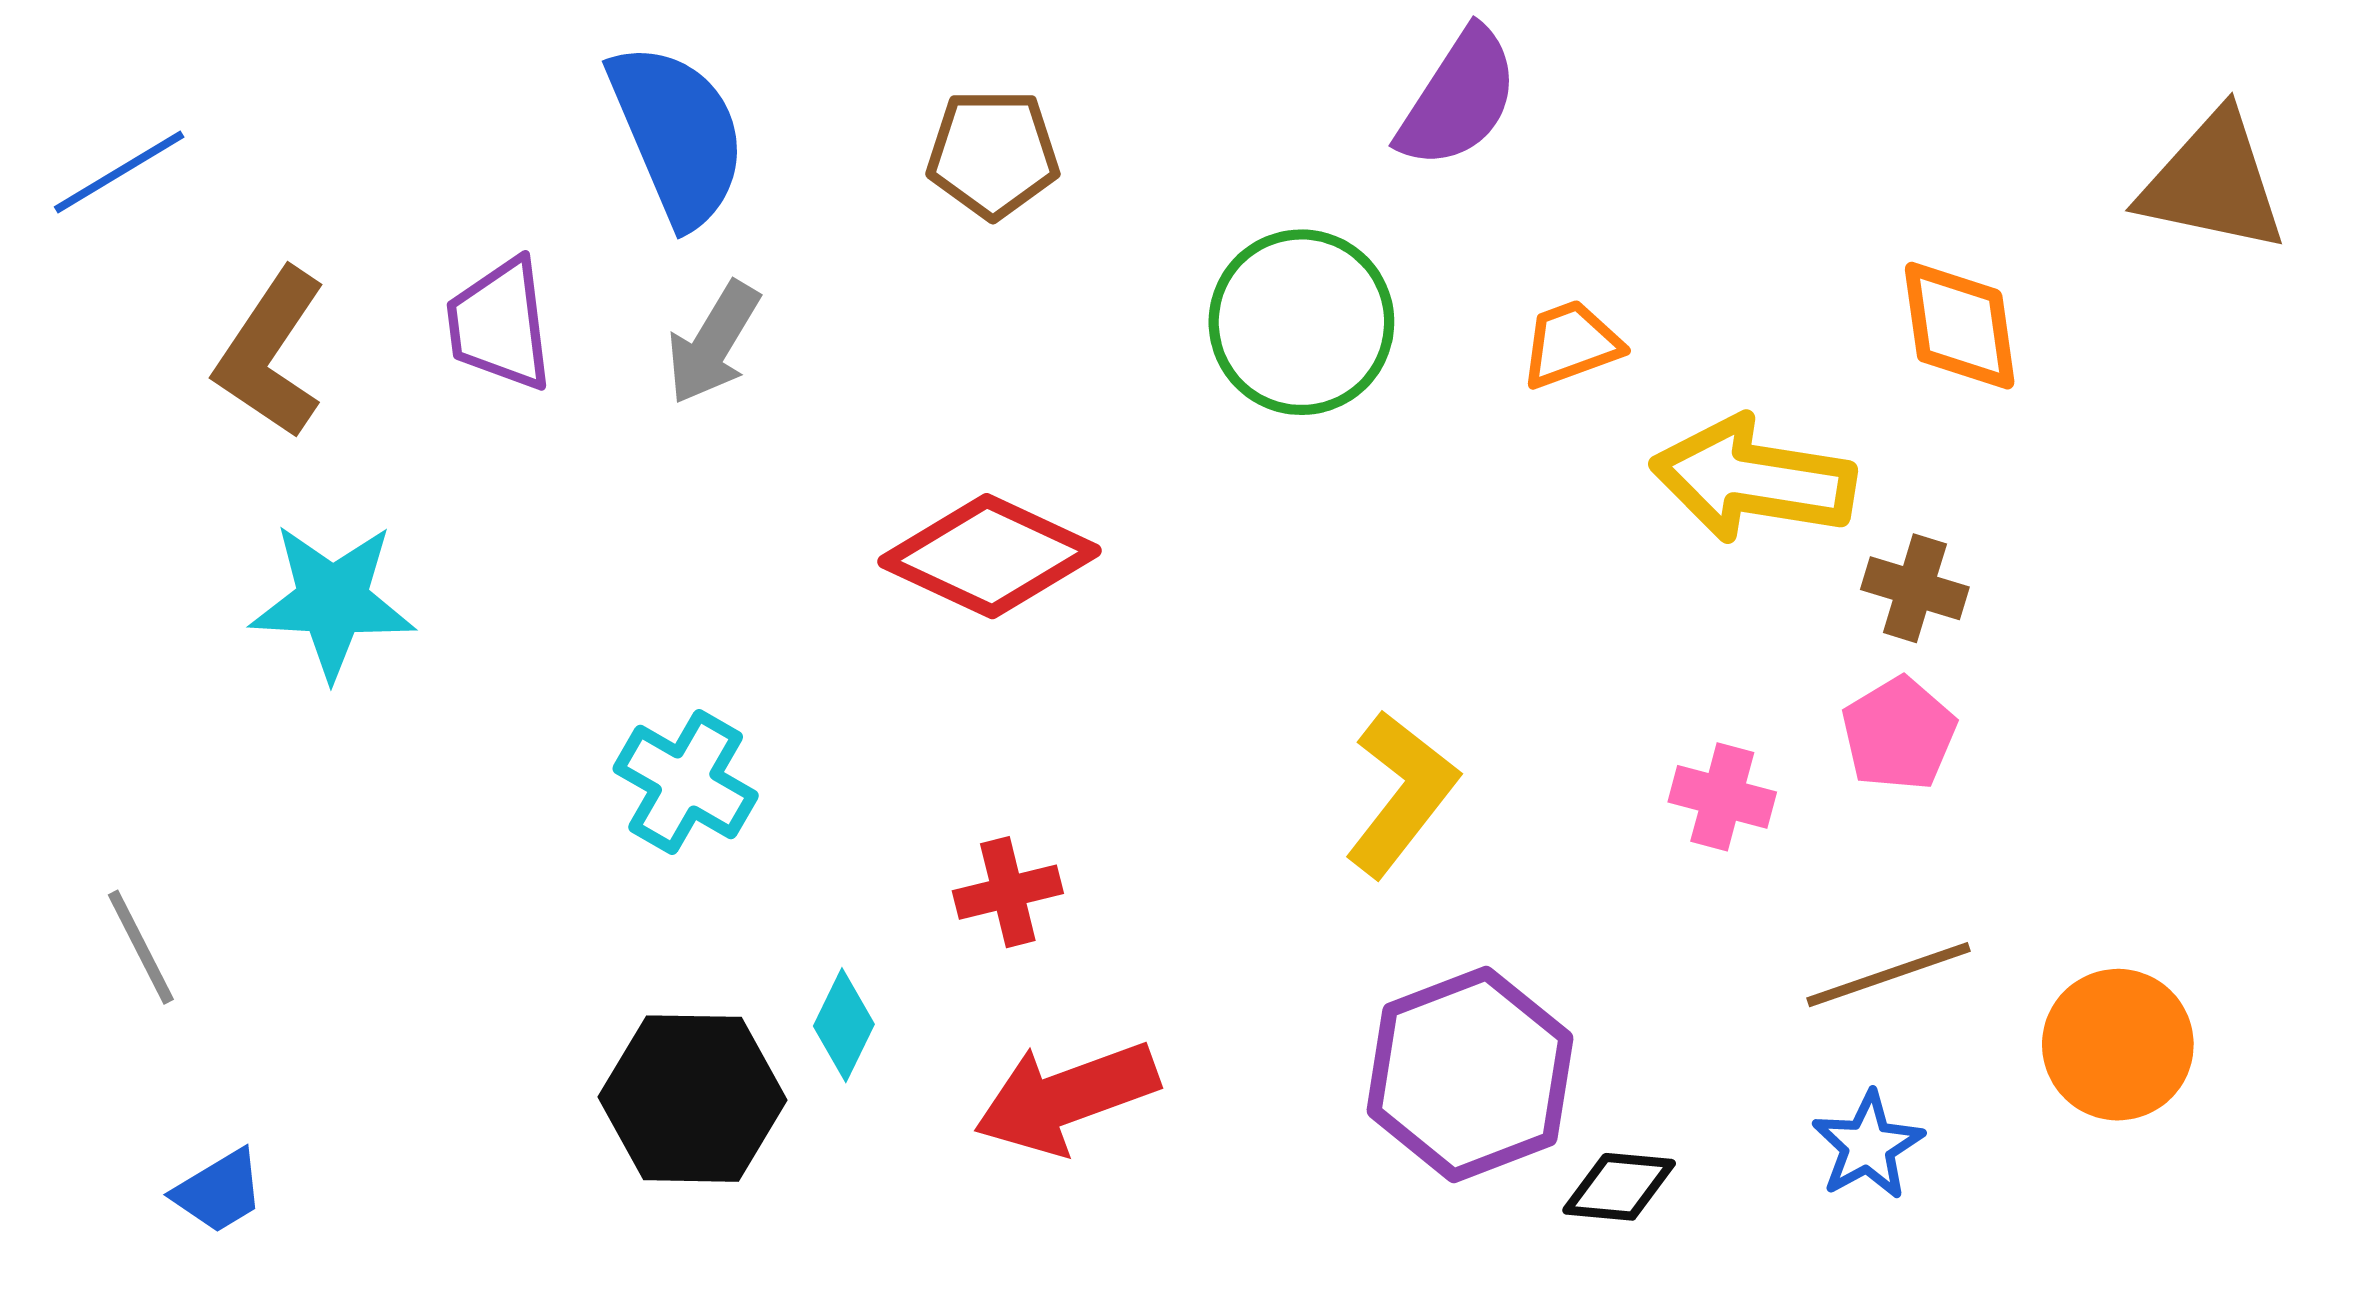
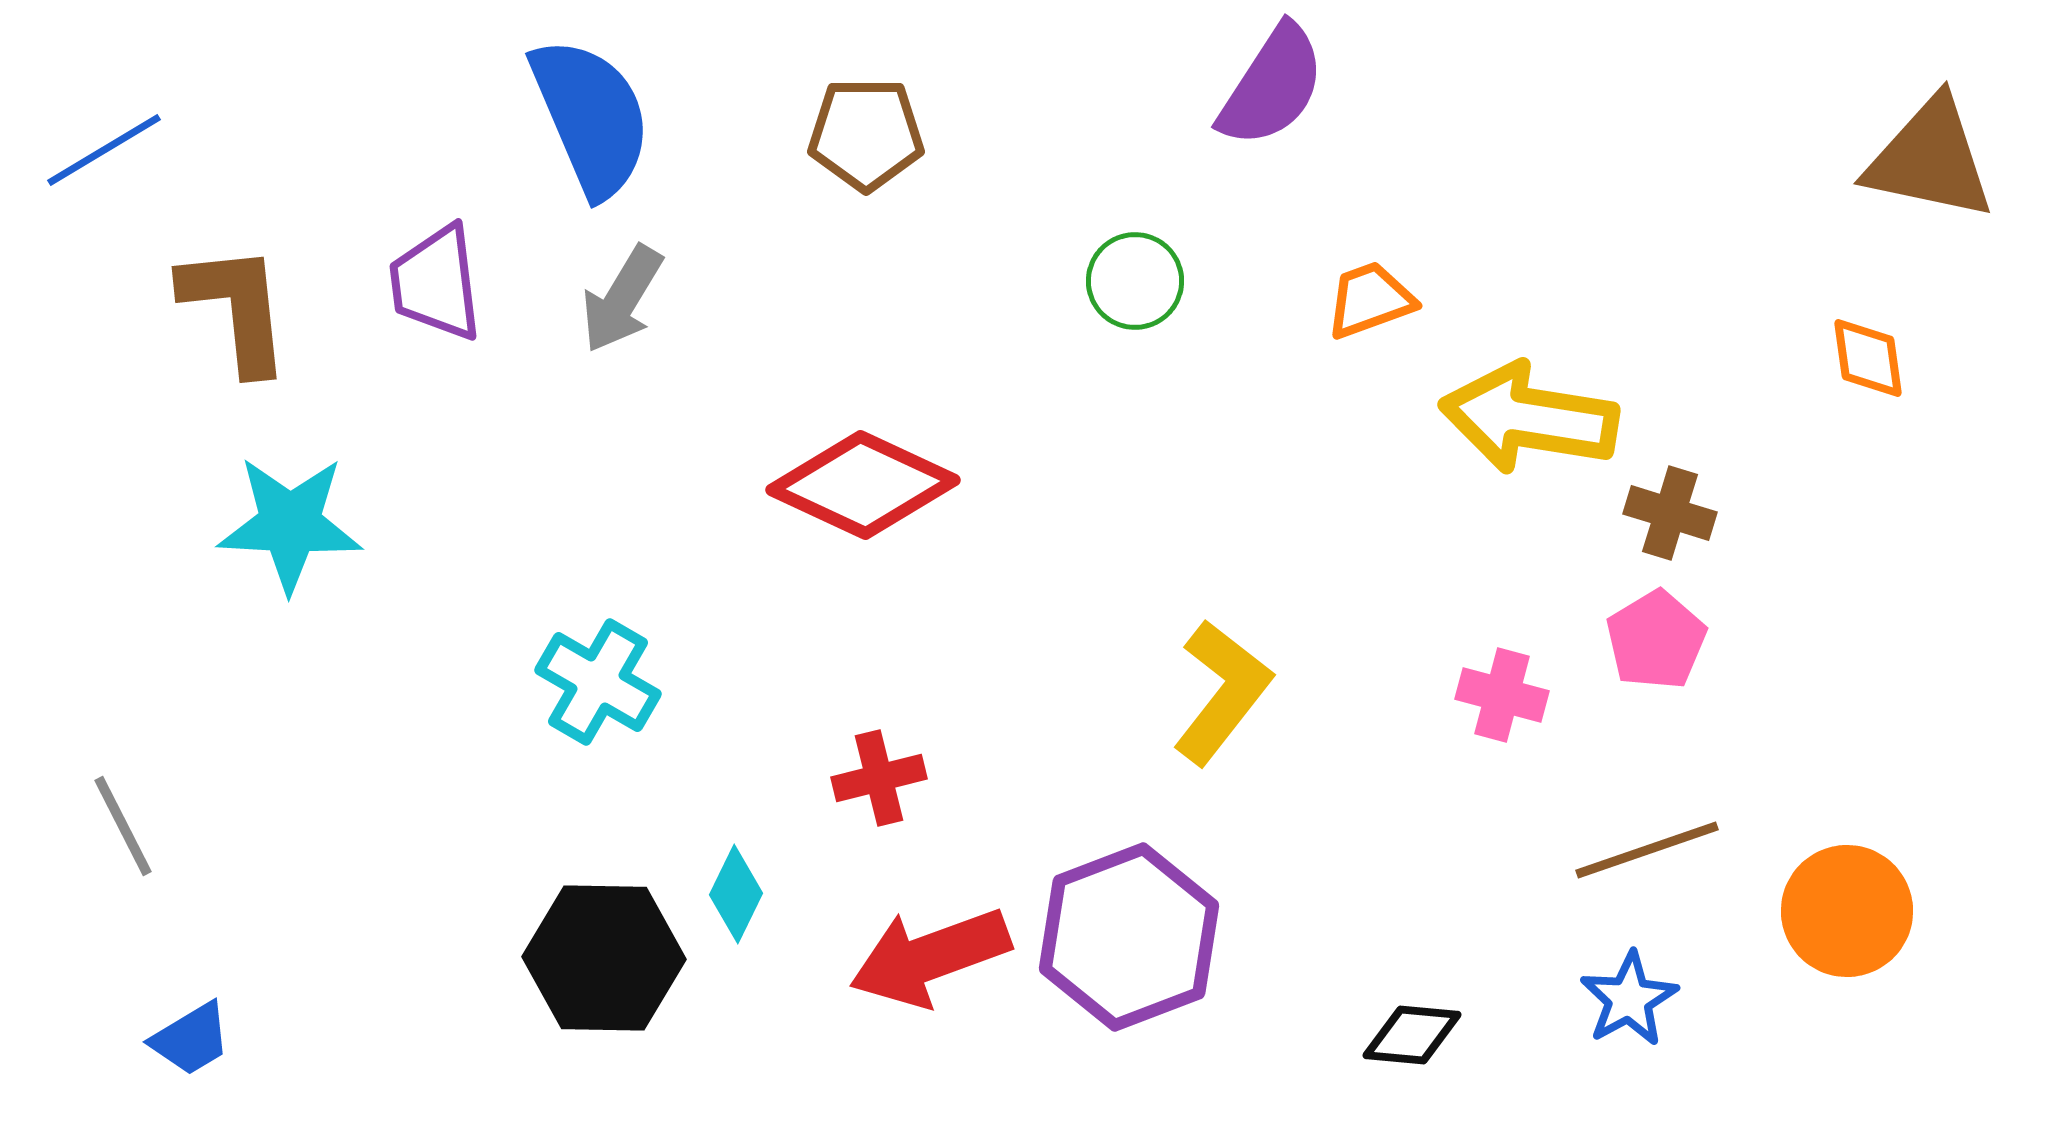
green circle: (1301, 322) -> (1135, 281), size x0.6
orange diamond: (1960, 326) -> (1868, 358), moved, size x0.7
brown L-shape: (271, 353) -> (236, 308), turned 140
purple hexagon: (1470, 1074) -> (1129, 937), moved

